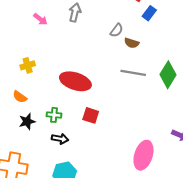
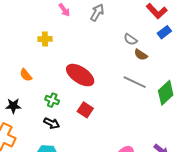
gray semicircle: (117, 30) -> (130, 39), turned 72
yellow cross: (28, 65) -> (45, 39), moved
black star: (27, 121) -> (13, 106), moved

